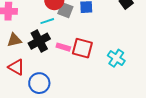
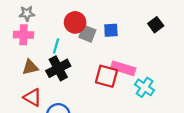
cyan line: (47, 21) -> (56, 46), moved, turned -56
pink rectangle: (63, 47) -> (123, 68), moved, size x1.5

